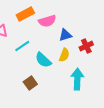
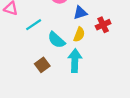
cyan arrow: (77, 79) -> (75, 61), moved

